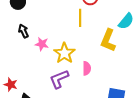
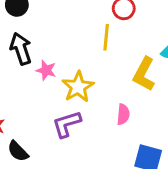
black arrow: (23, 31) -> (21, 49), size x1.5
pink semicircle: (87, 68) -> (123, 114), moved

